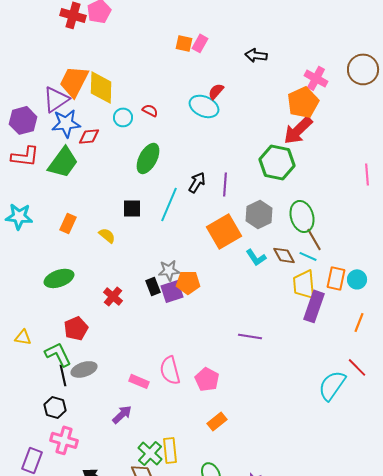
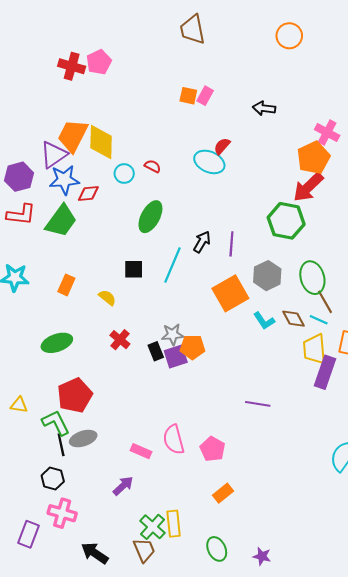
red cross: (113, 296) -> (120, 340), moved
red pentagon: (76, 328) -> (75, 395), size x1.4

